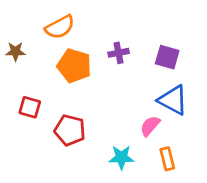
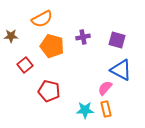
red square: (30, 107) -> (25, 65), moved, turned 35
orange rectangle: (167, 159) -> (106, 109), moved

